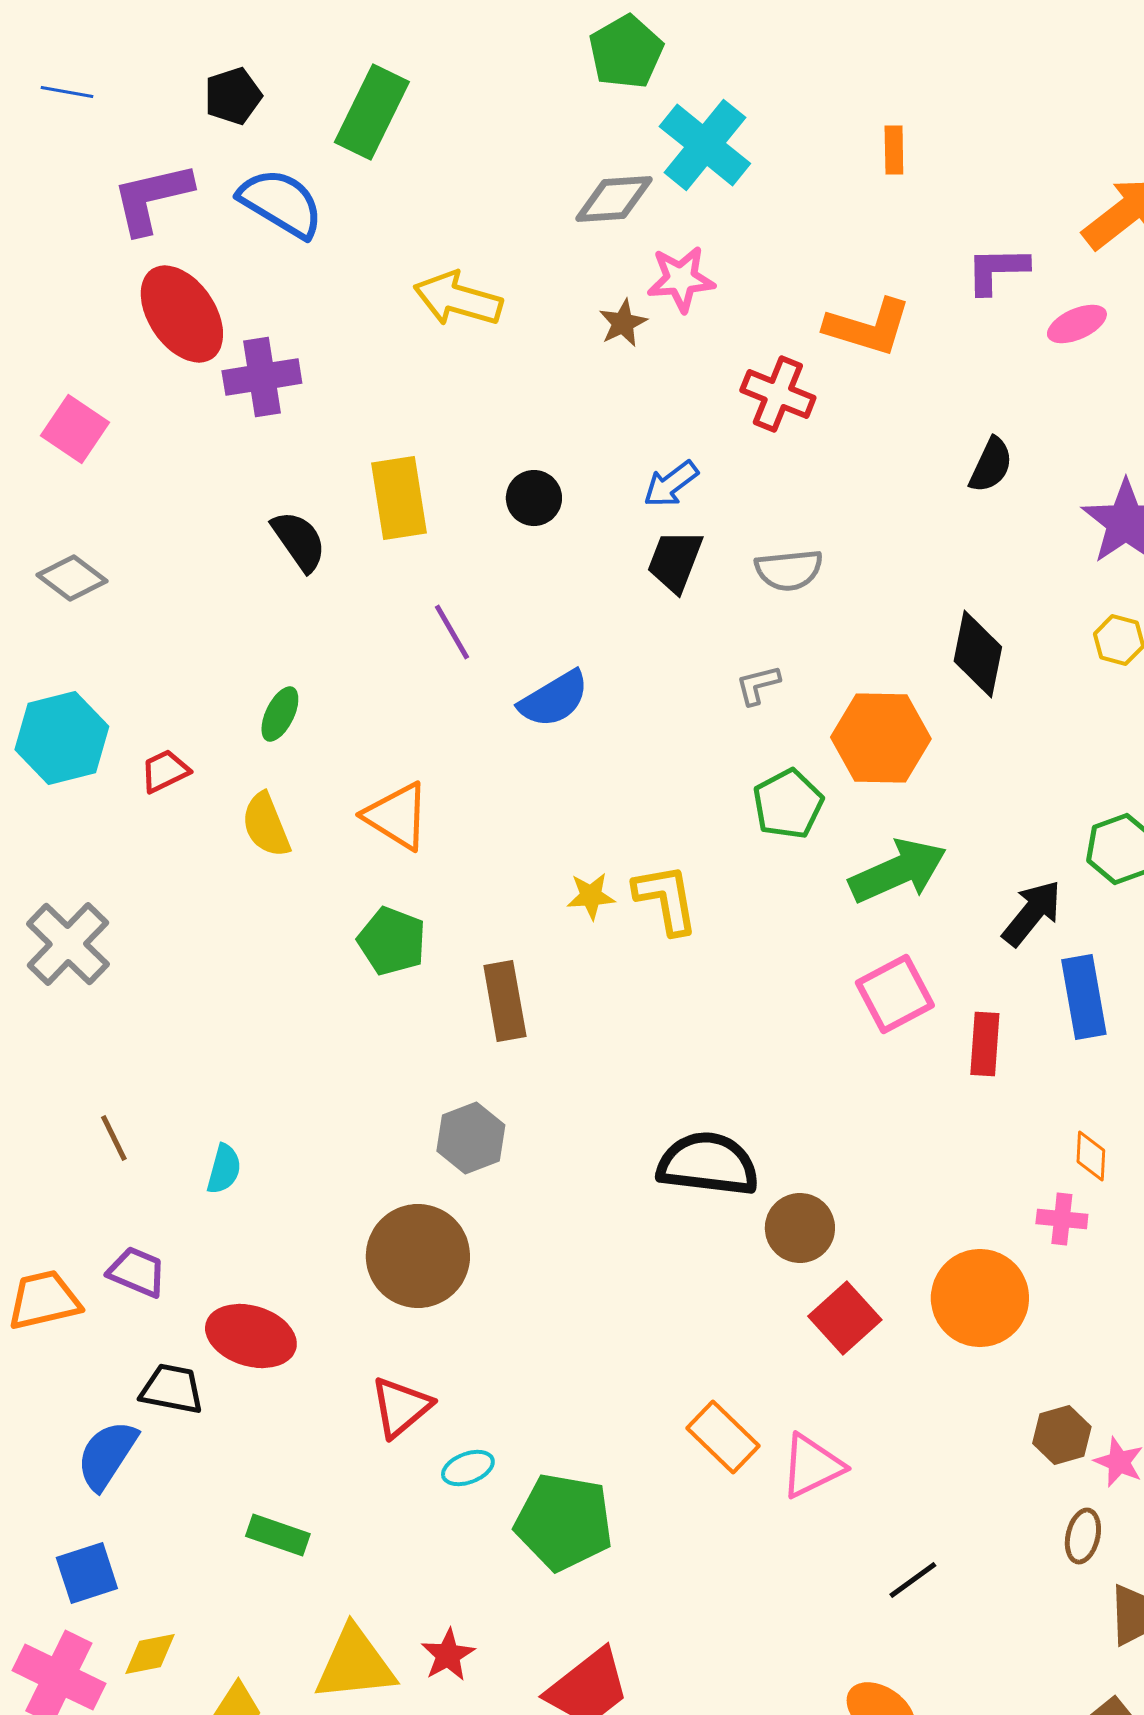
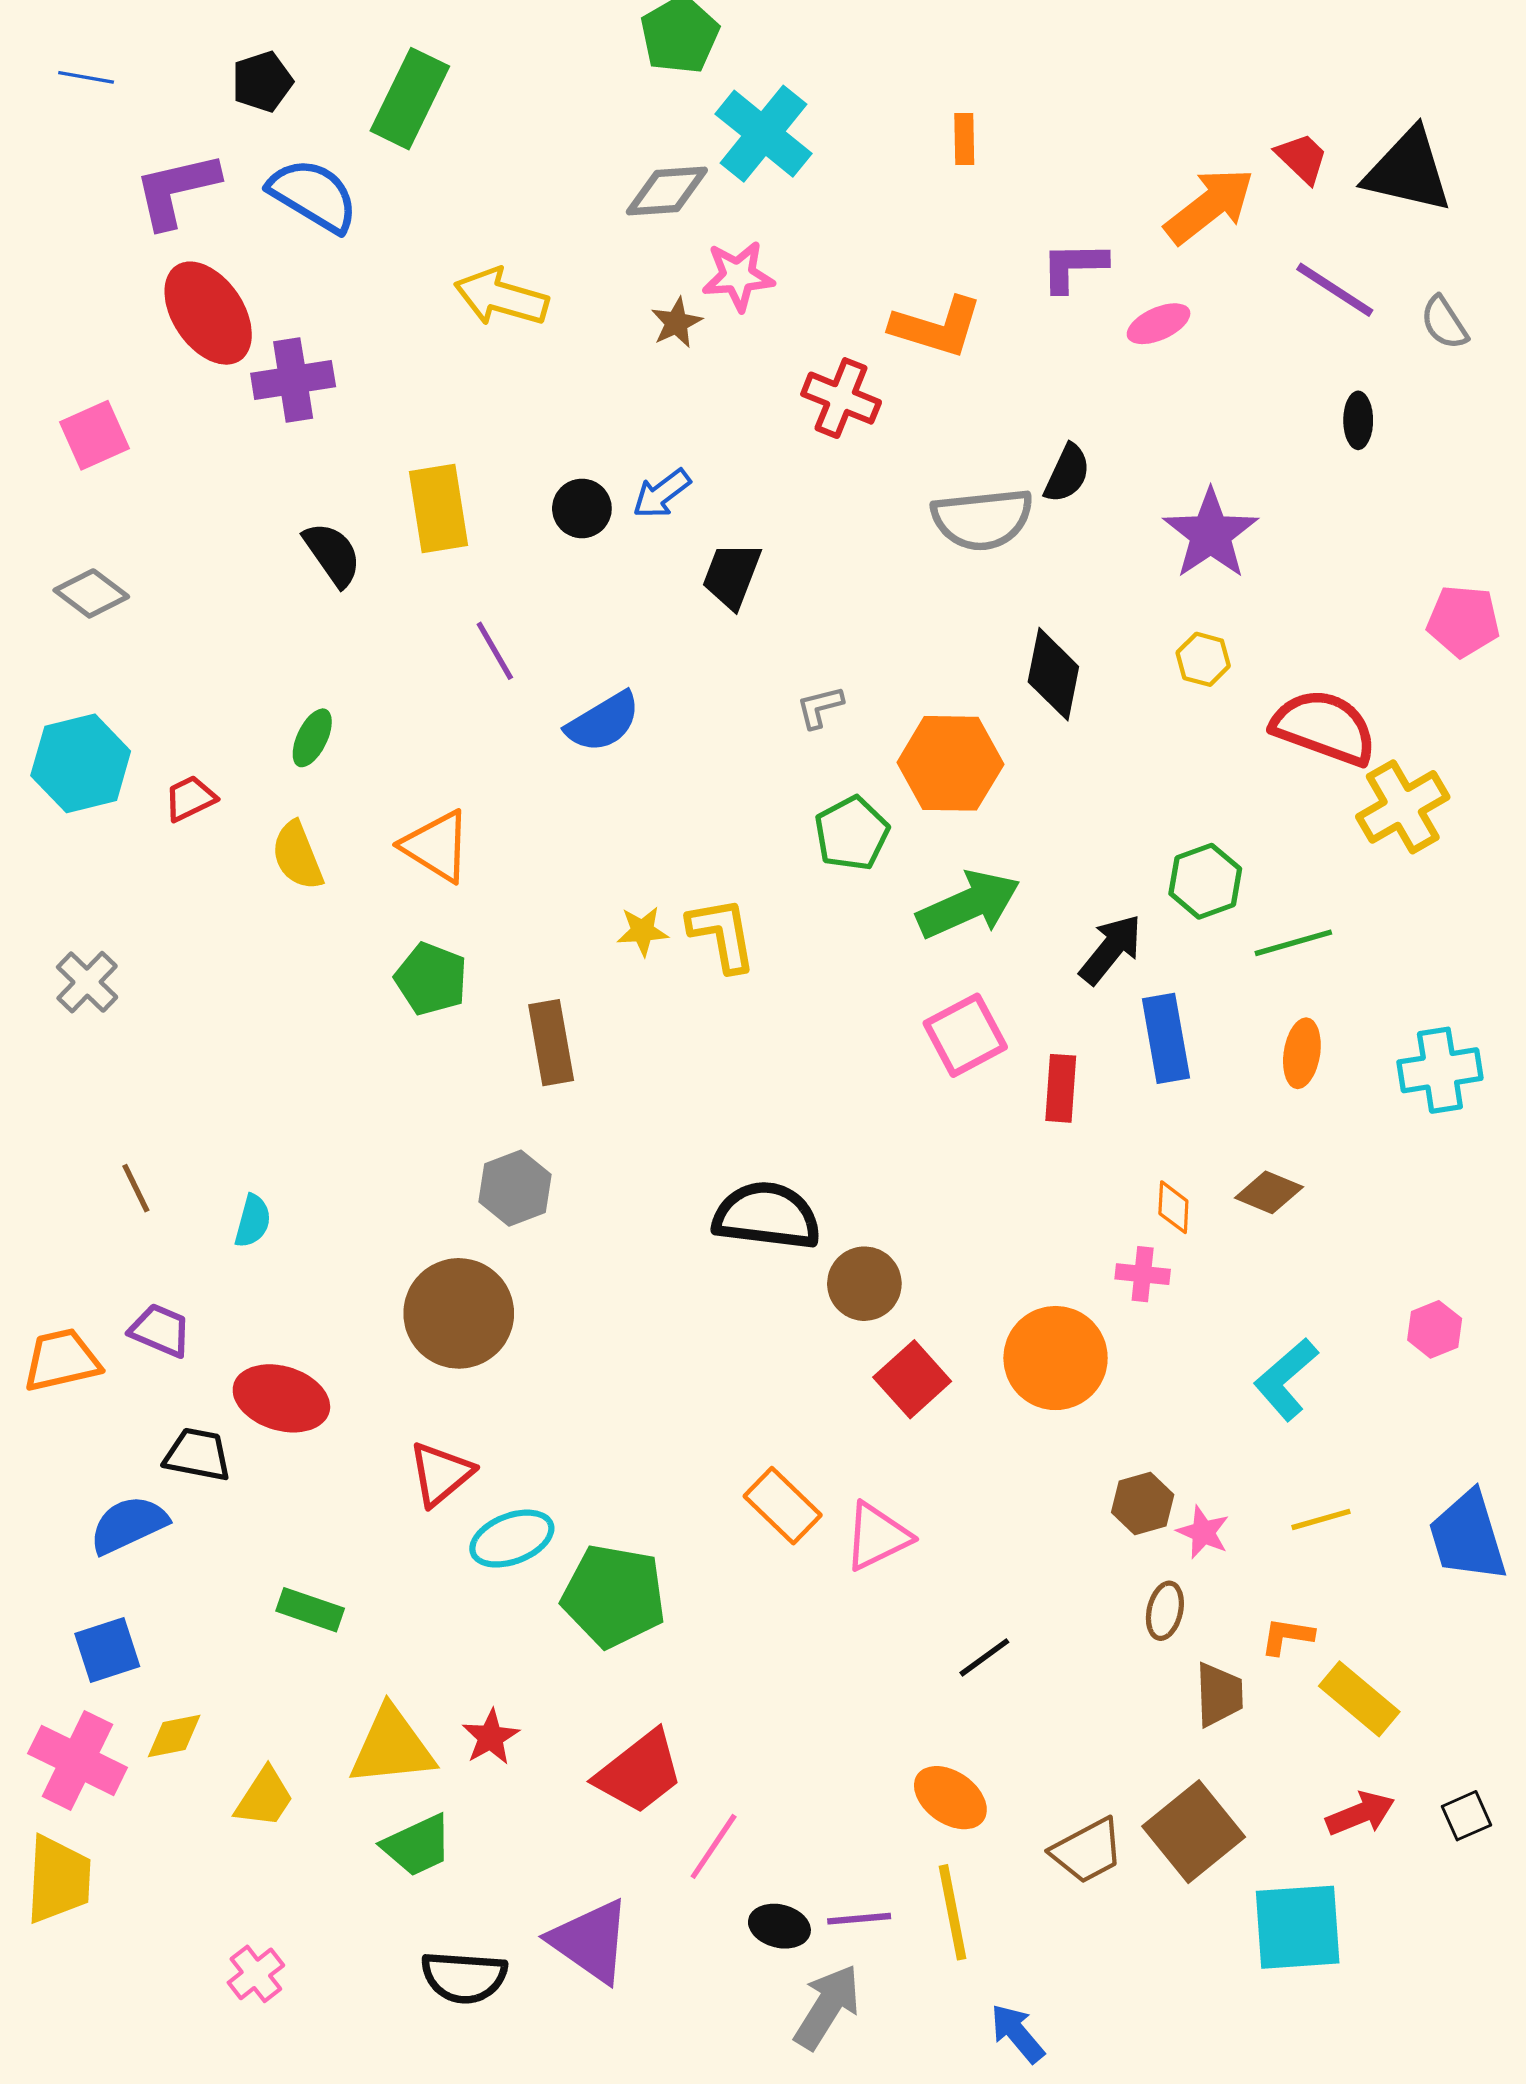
pink square: (75, 429) -> (95, 435), turned 32
blue arrow: (671, 484) -> (662, 494), moved
gray semicircle: (789, 570) -> (982, 519), moved, size x1.4
gray cross: (68, 944) -> (87, 982), size x0.7
blue semicircle: (107, 1455) -> (128, 1525), turned 32
cyan ellipse: (468, 1468) -> (512, 1539), size x1.5

